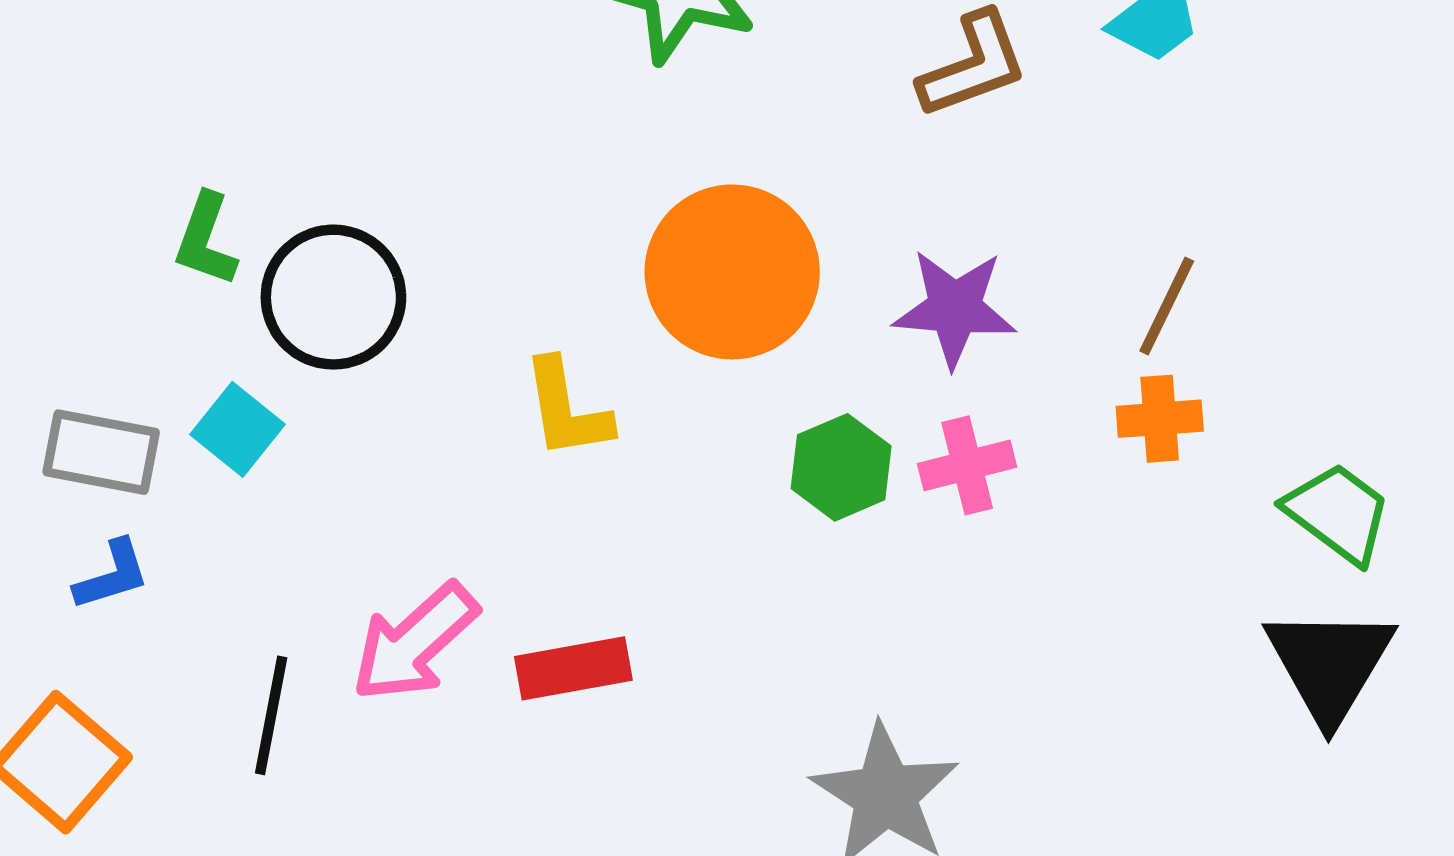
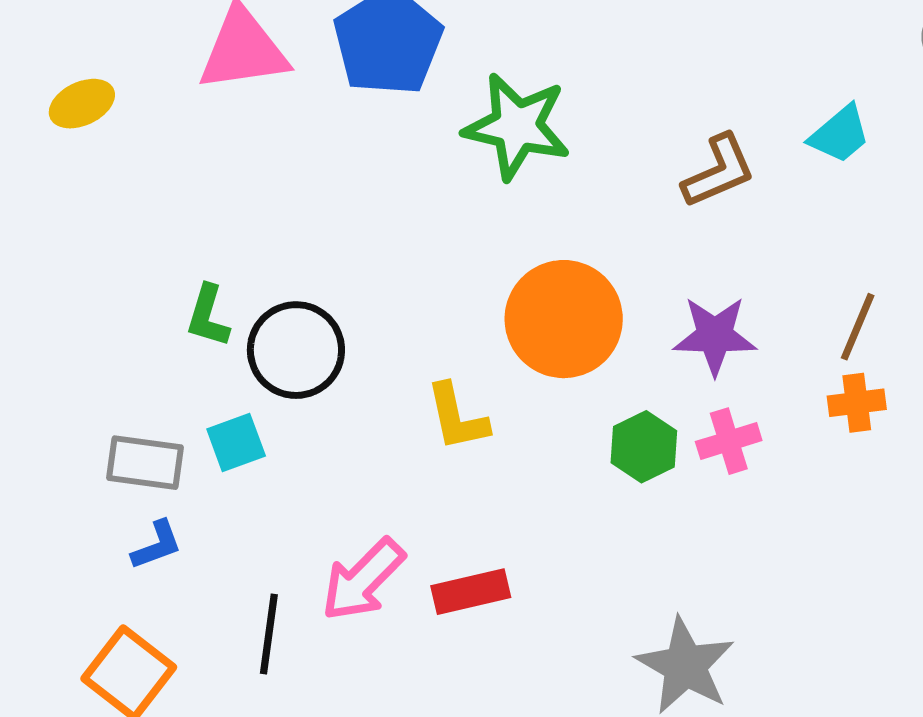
cyan square: (237, 429) -> (236, 443), turned 34

